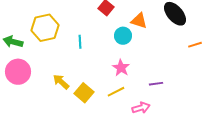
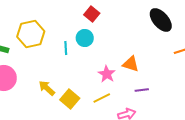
orange triangle: (139, 21) -> (131, 64), moved
cyan circle: (123, 36) -> (85, 38), moved

